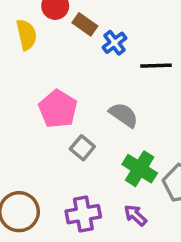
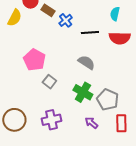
yellow semicircle: (26, 35) -> (15, 18), turned 42
gray semicircle: (124, 115) -> (86, 62), moved
purple arrow: (135, 215) -> (91, 123), moved

